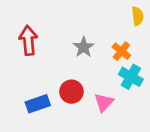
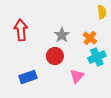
cyan cross: (131, 77) -> (97, 57), turned 36
red circle: (71, 92) -> (55, 56), moved

